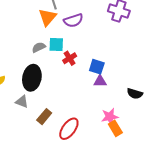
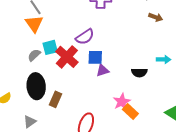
purple semicircle: (73, 20) -> (85, 37), moved
red cross: (70, 58) -> (67, 57), size x1.6
gray triangle: (22, 102) -> (30, 122), moved, turned -40
brown rectangle: (44, 117) -> (55, 99), moved

